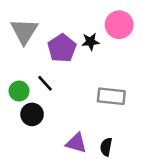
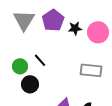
pink circle: (119, 25) -> (98, 32), moved
purple pentagon: (62, 48) -> (53, 20), moved

